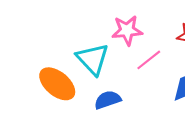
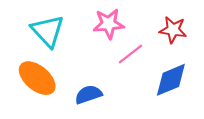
cyan triangle: (93, 59) -> (48, 31), moved

